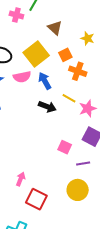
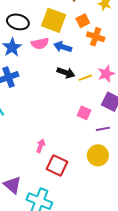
yellow square: (36, 54) -> (54, 20), turned -30
blue arrow: (45, 81) -> (63, 47), turned -42
yellow line: (69, 98) -> (85, 78), moved, turned -48

